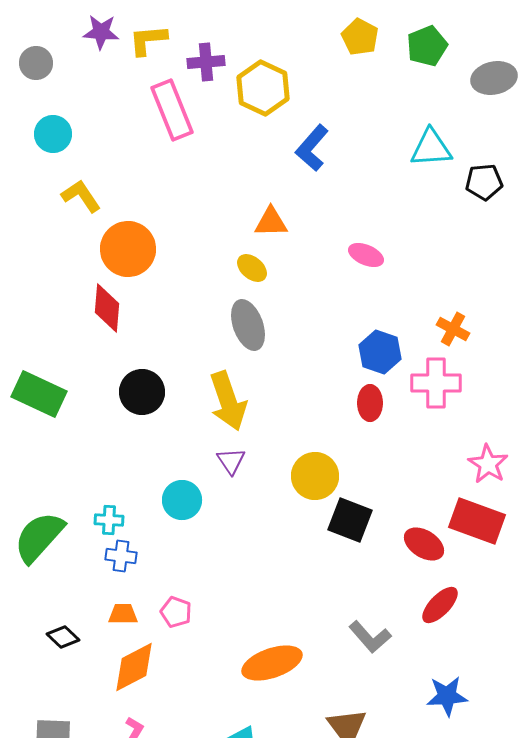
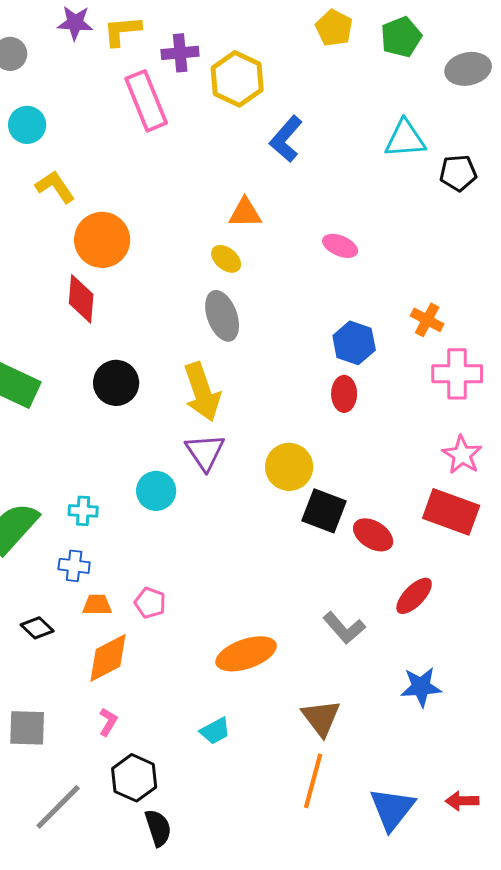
pink cross: (436, 383) -> (457, 374), moved
purple triangle: (231, 461) -> (205, 452), size x1.4
red ellipse: (424, 544) -> (373, 535), moved
blue cross: (121, 556) -> (74, 566), moved

